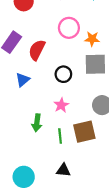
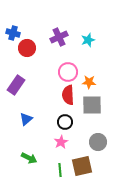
red semicircle: (37, 50) -> (68, 95), moved, turned -30
black circle: (63, 74) -> (65, 122), moved
green arrow: (37, 123) -> (29, 158), moved, turned -70

